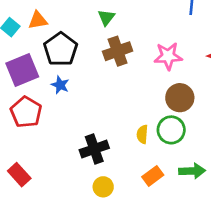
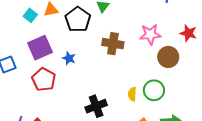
black pentagon: (61, 49) -> (78, 19), moved
brown cross: (118, 51) -> (113, 44), moved, turned 30
brown circle: (180, 98) -> (168, 57), moved

